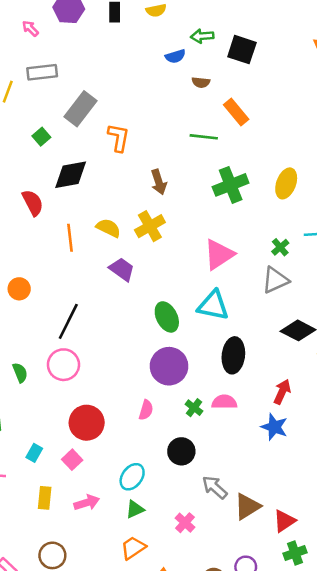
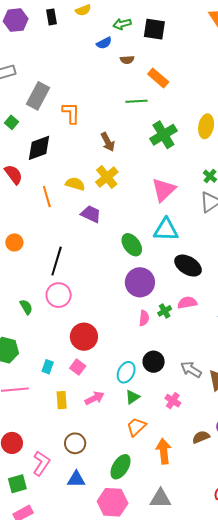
black ellipse: (233, 355) -> (188, 266), turned -56
green cross: (194, 408) -> (165, 311), turned 32
pink semicircle: (146, 410) -> (144, 318), moved
black circle: (181, 451) -> (154, 362), moved

